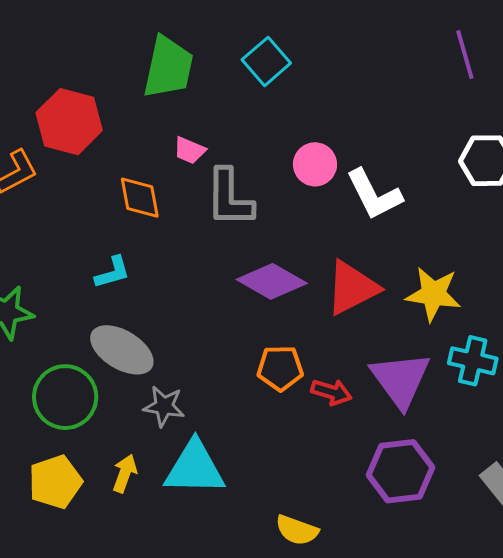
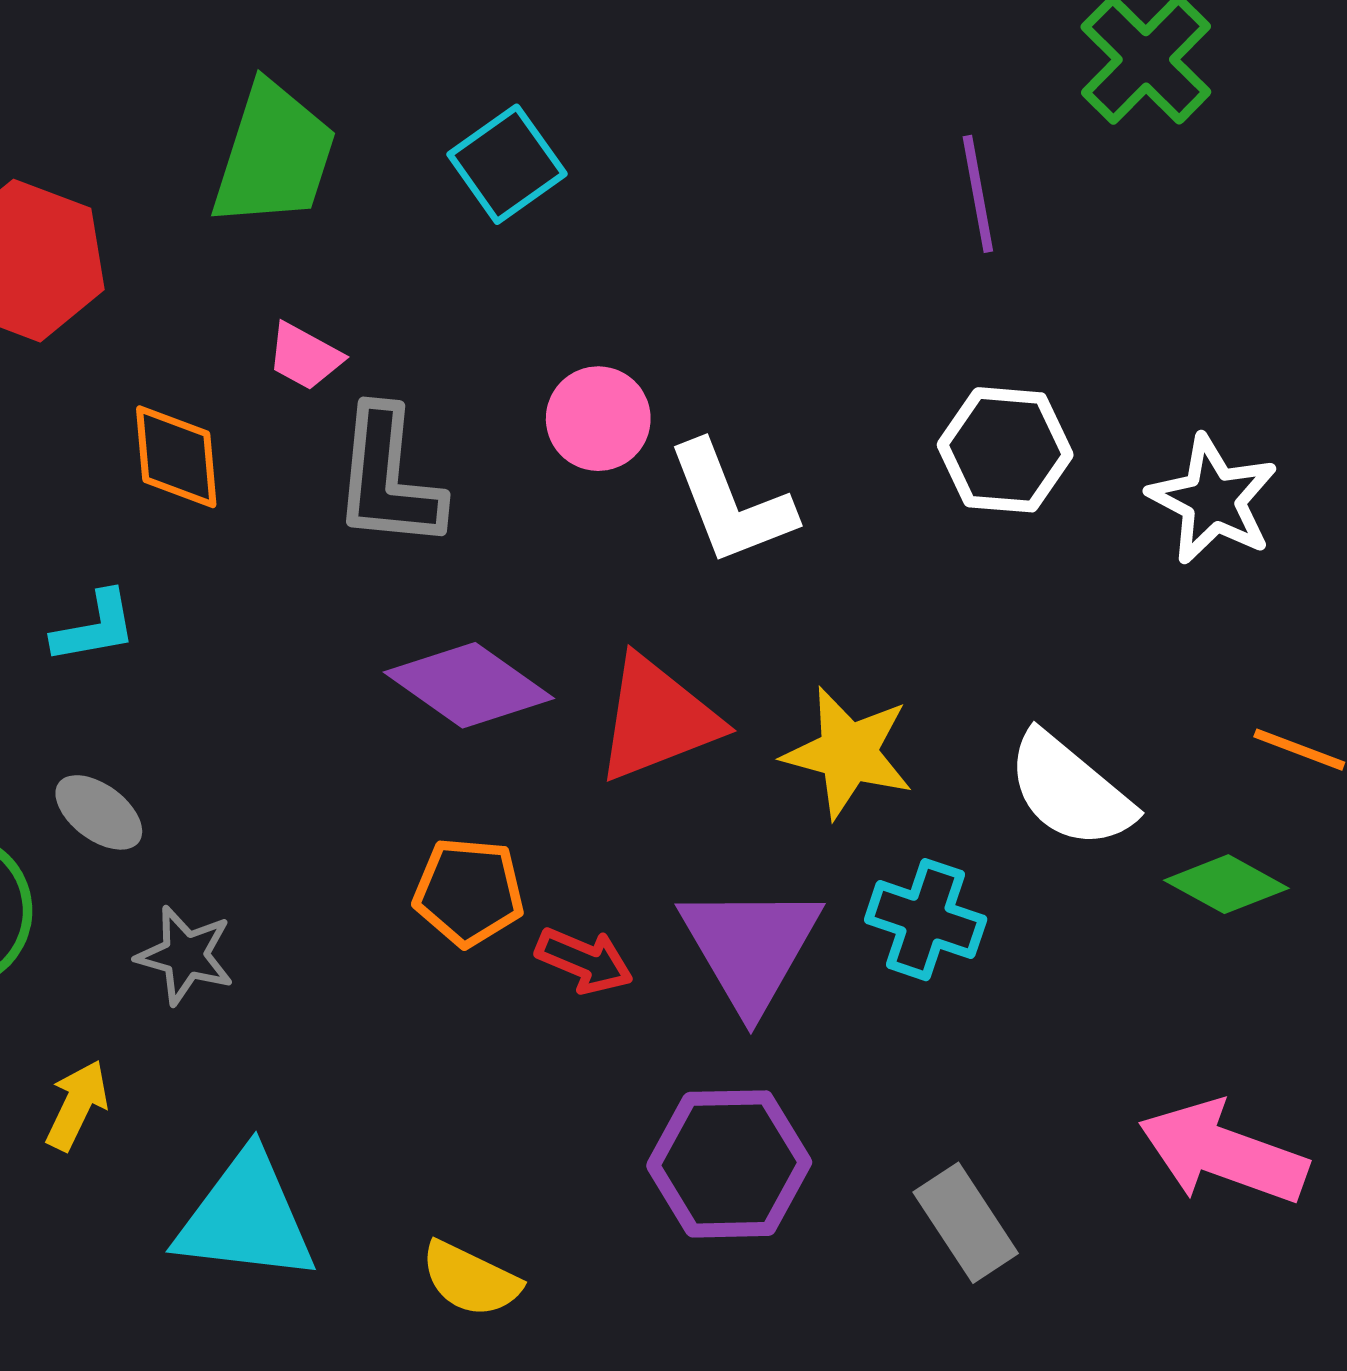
gray ellipse: (122, 350) -> (99, 812), size x0.6
cyan triangle: (195, 468) -> (246, 1218), moved

